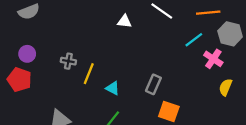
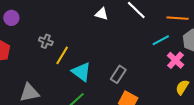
purple circle: (27, 54) -> (11, 18), moved
cyan triangle: (113, 88) -> (81, 72), size x1.5

